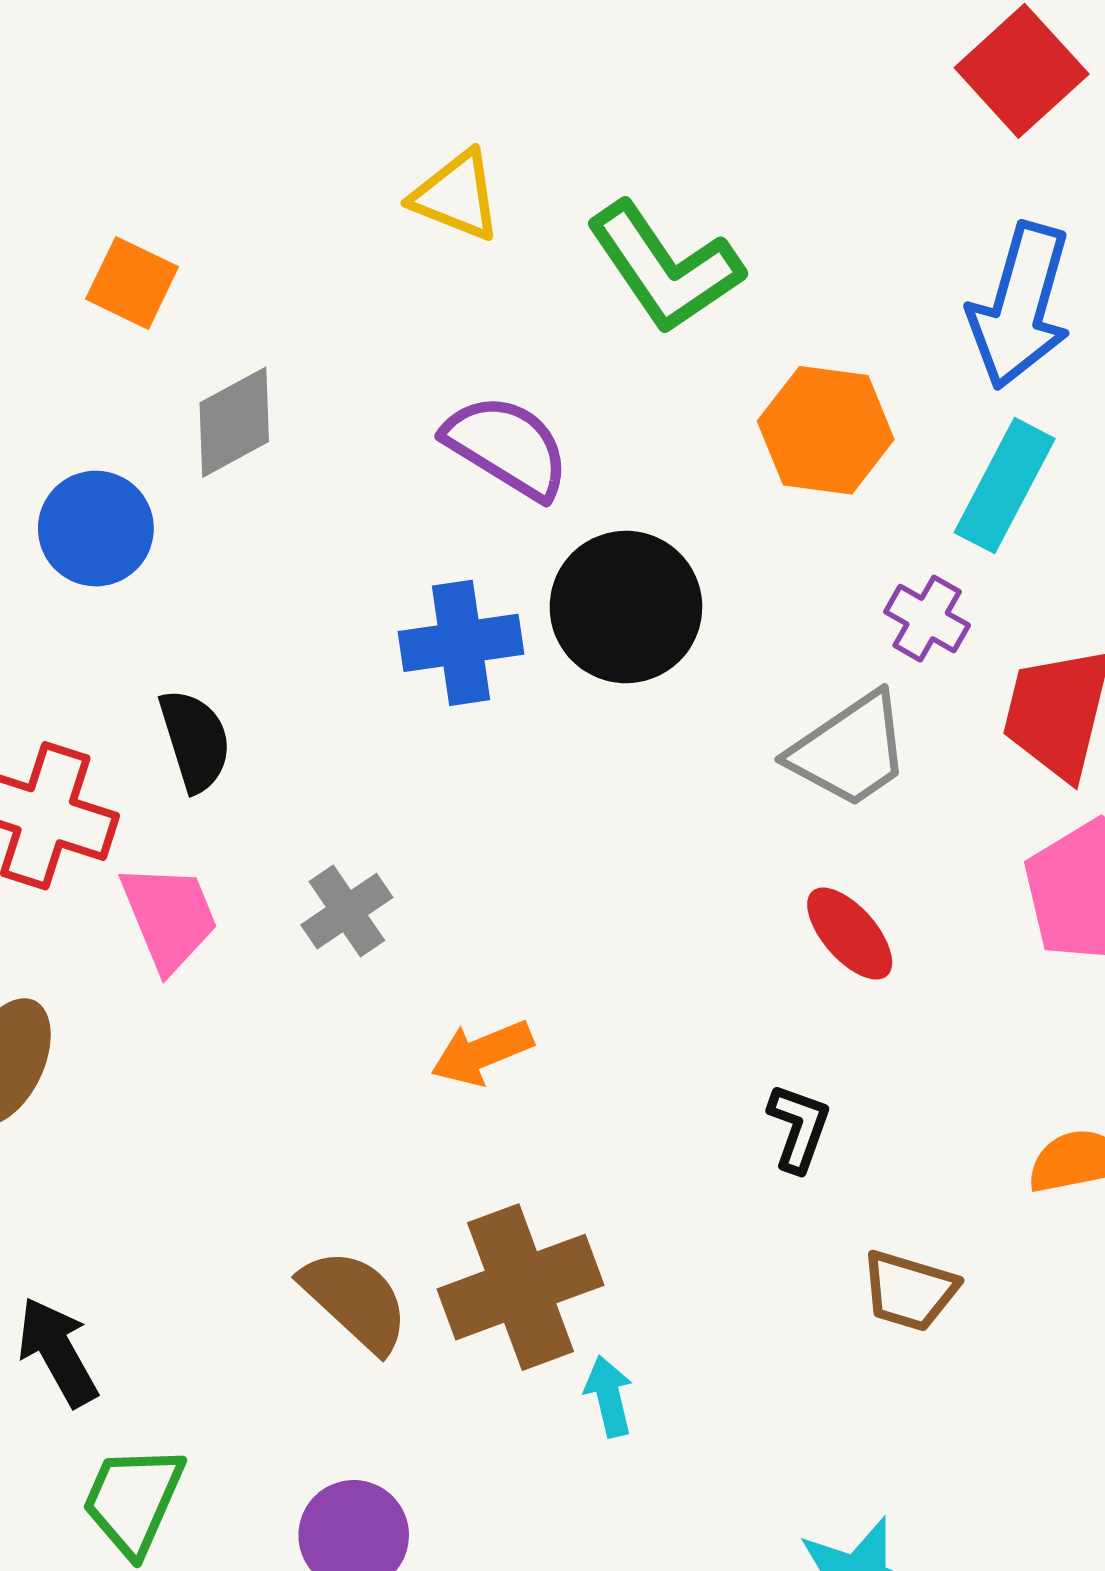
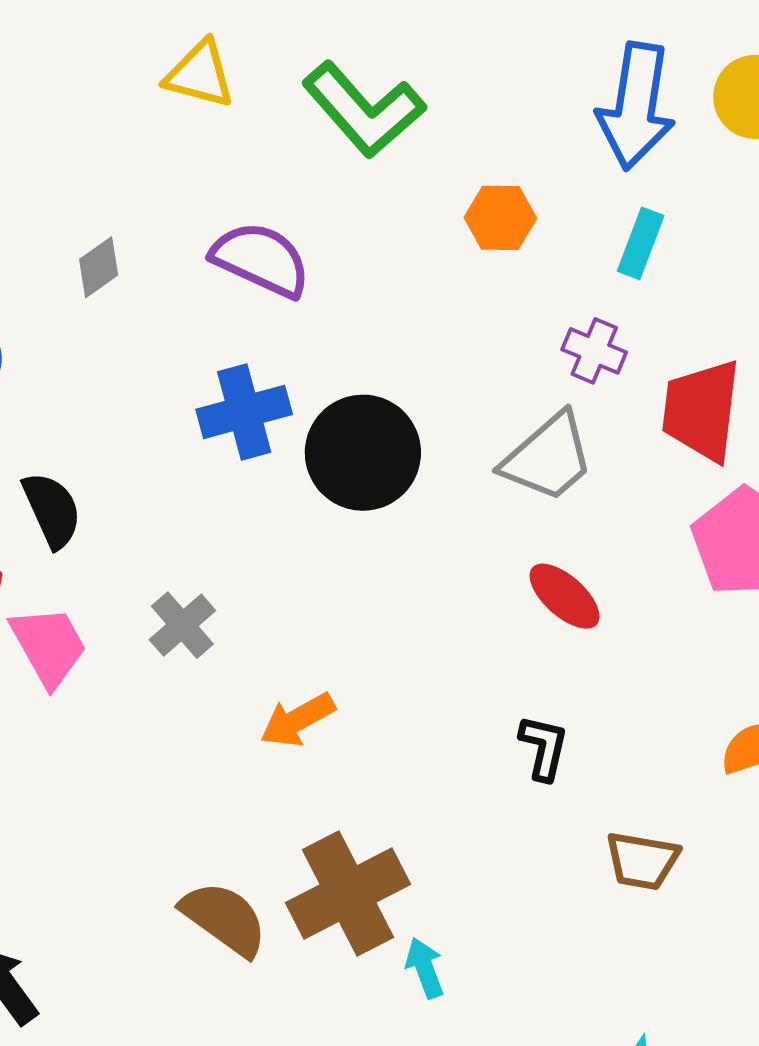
gray diamond: (234, 422) -> (99, 267), moved, size x0.7
orange hexagon: (826, 430) -> (500, 218), size x0.7
cyan rectangle: (1005, 486) -> (641, 243), size x0.7
black circle: (626, 607) -> (363, 453), moved

